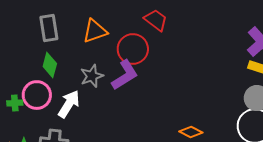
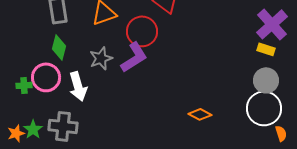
white arrow: (69, 104) -> (78, 86), turned 132

